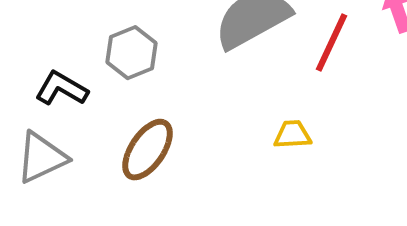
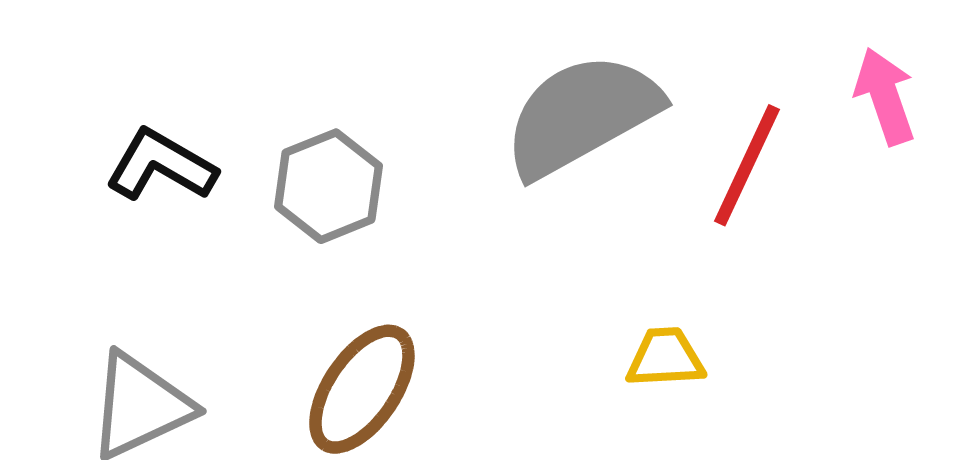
black L-shape: (62, 89) -> (161, 165), moved

